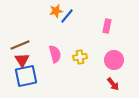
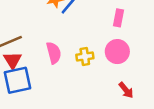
pink circle: (114, 60) -> (117, 52), moved

